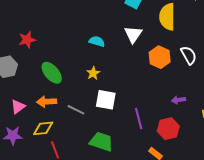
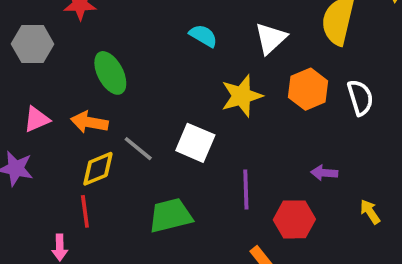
yellow star: (93, 73) -> (242, 96), moved, size x1.6
yellow diamond: (43, 128) -> (98, 169), moved, turned -30
green trapezoid: (101, 142) -> (170, 215), turned -45

